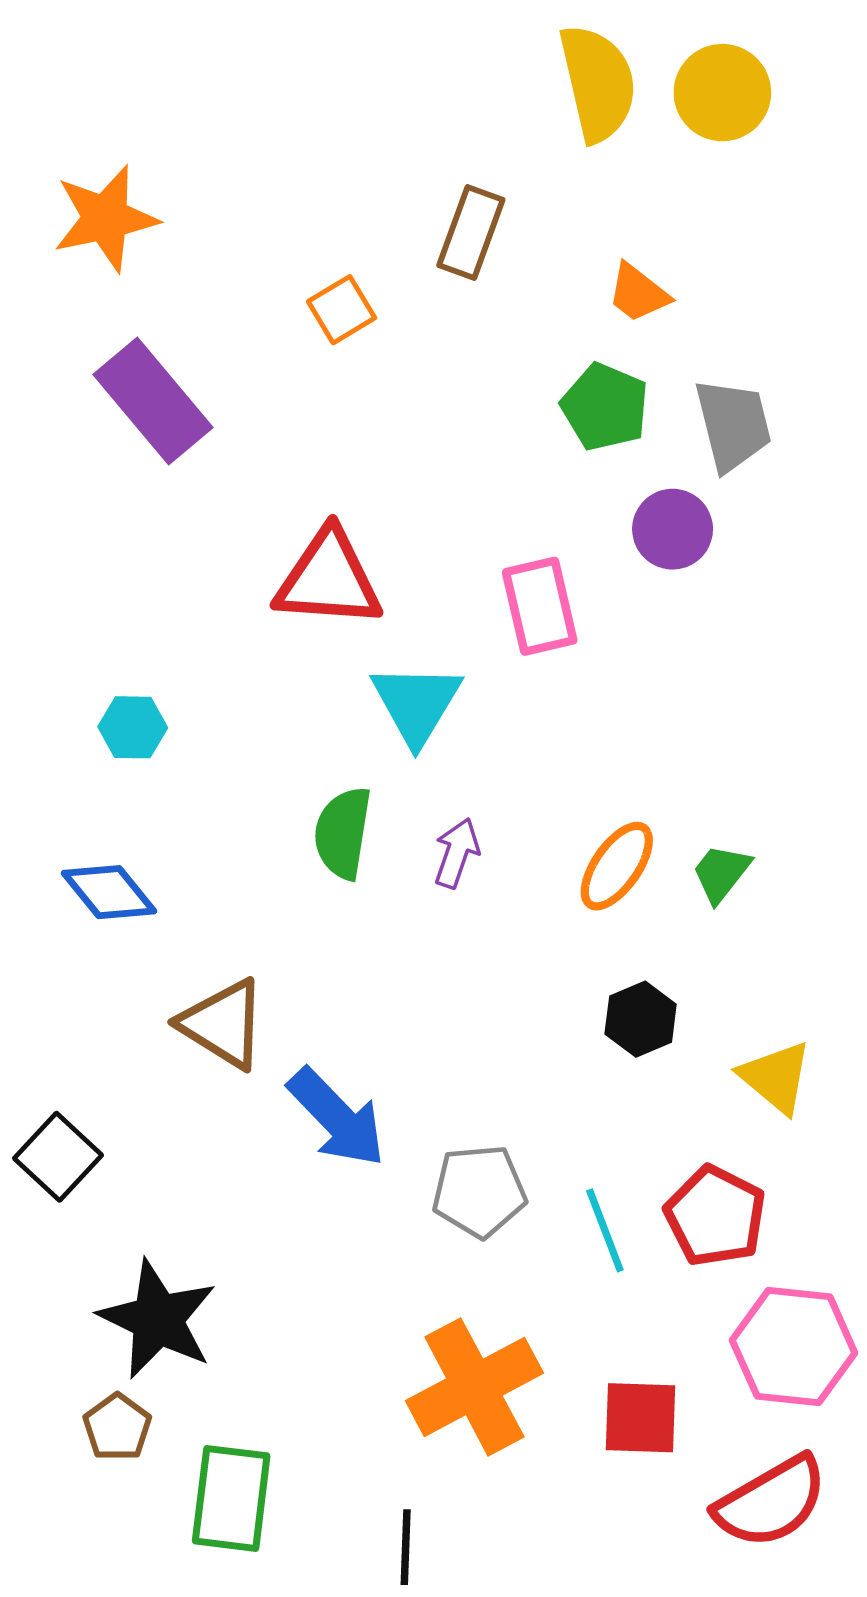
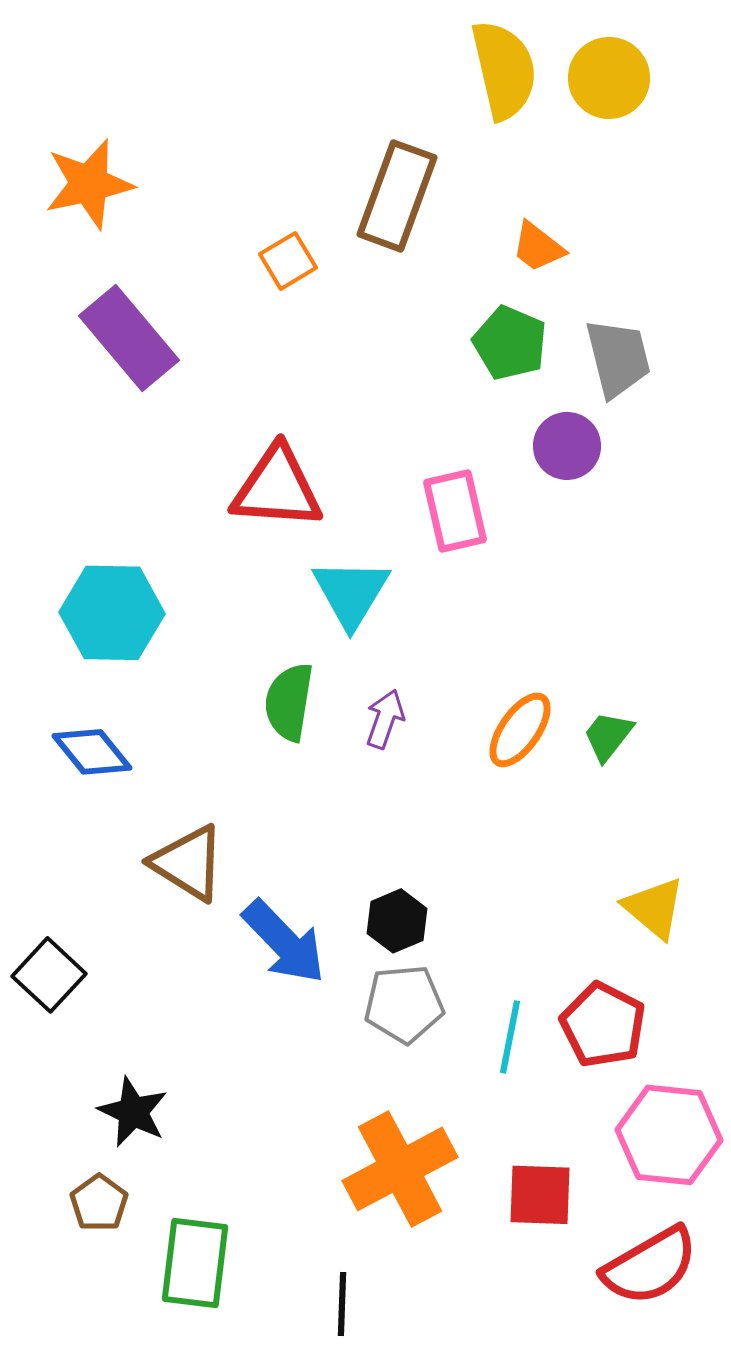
brown rectangle: (471, 233) -> (397, 196), size x1.4
cyan hexagon: (133, 727) -> (112, 613), size x1.8
black hexagon: (641, 1019) -> (397, 921), moved
cyan line: (605, 1230) -> (510, 1037), turned 32
black star: (158, 1319) -> (133, 1112), size x0.7

